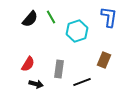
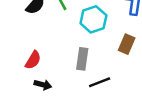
brown rectangle: (104, 60) -> (127, 44), moved
gray rectangle: (59, 69) -> (82, 59), moved

